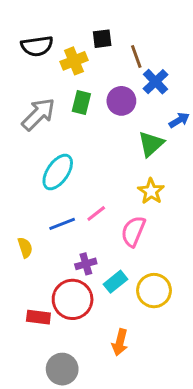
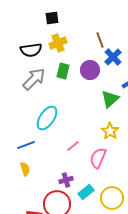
black square: (102, 39) -> (52, 18), moved
black semicircle: (37, 46) -> (31, 50), moved
blue line: (62, 224) -> (26, 145), moved

